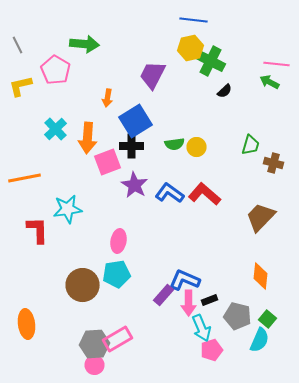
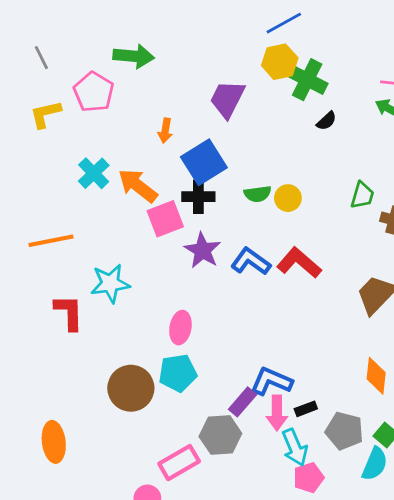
blue line: (194, 20) -> (284, 23), turned -36
orange arrow: (88, 138) -> (138, 186), turned 124
gray hexagon: (94, 344) -> (220, 435), moved

